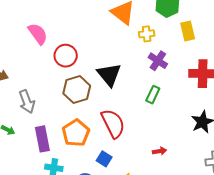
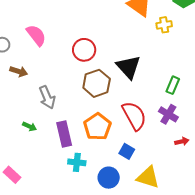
pink semicircle: (38, 34) -> (36, 35), moved
purple cross: (158, 61) -> (168, 114), moved

